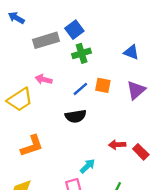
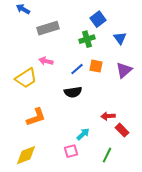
blue square: (74, 30) -> (98, 19), moved
blue triangle: (131, 52) -> (120, 38), turned 32
green cross: (82, 53) -> (87, 39), moved
red rectangle: (141, 152) -> (122, 130), moved

